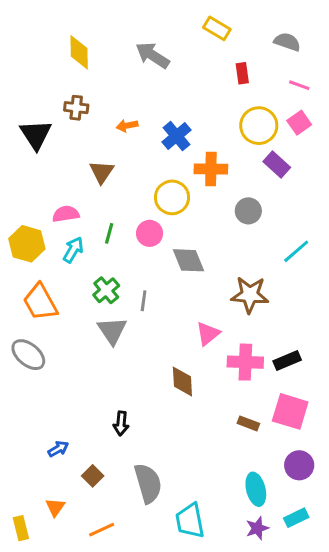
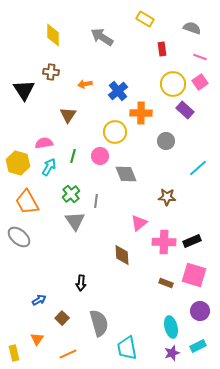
brown star: (250, 295) -> (167, 197), size x0.7

